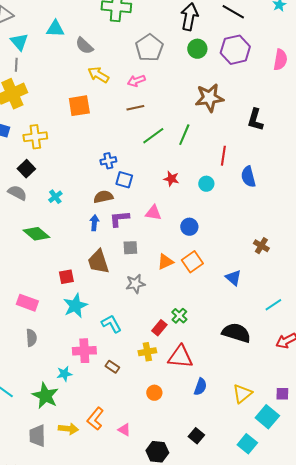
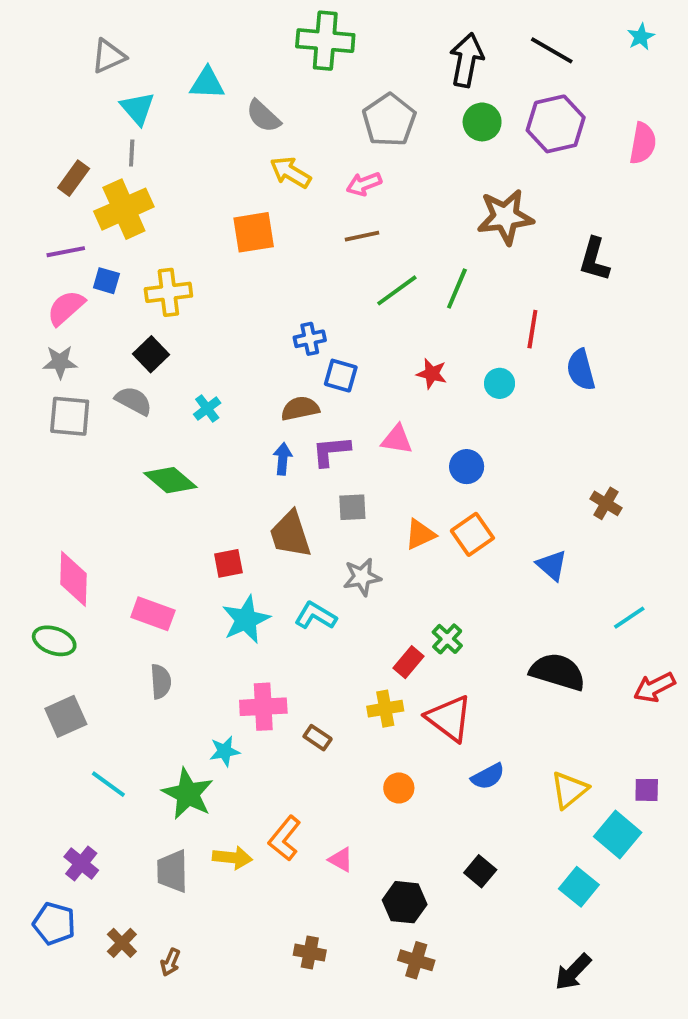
cyan L-shape: (111, 324) -> (316, 616), moved, turned -30
red triangle: (180, 357) -> (449, 718), turned 32
blue semicircle: (200, 387) -> (488, 776), turned 42

